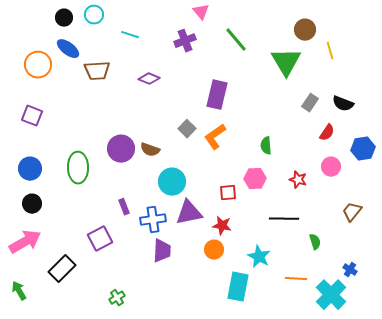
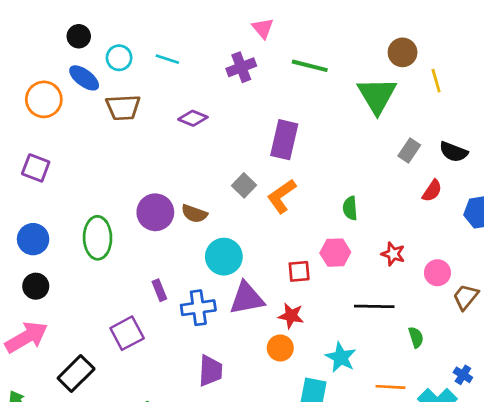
cyan circle: (94, 15) -> (119, 58), moved
green line: (236, 40) -> (310, 66), turned -36
pink circle: (331, 167) -> (437, 273), moved
purple trapezoid: (162, 251) -> (210, 371), moved

